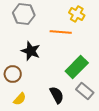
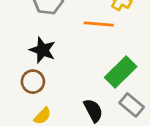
black star: (31, 51) -> (43, 50), moved

